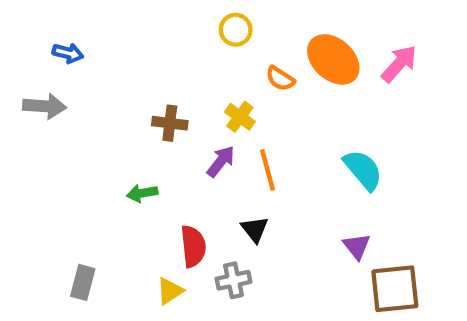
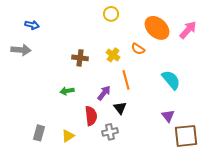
orange semicircle: (280, 79) -> (138, 49), moved
purple arrow: (221, 161) -> (104, 93), moved
yellow triangle: (170, 291) -> (68, 136), moved

